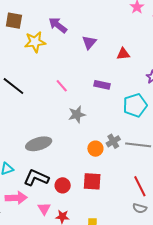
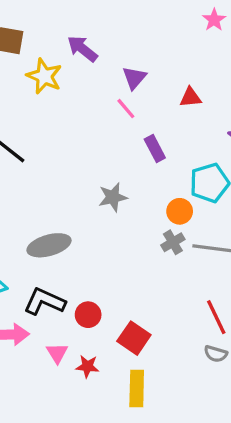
yellow star: (35, 42) -> (44, 76), turned 30
purple rectangle: (102, 85) -> (155, 148), turned 49
pink line: (62, 86) -> (126, 109), moved
orange circle: (95, 149) -> (180, 211), moved
red square: (92, 181) -> (134, 338), moved, turned 30

